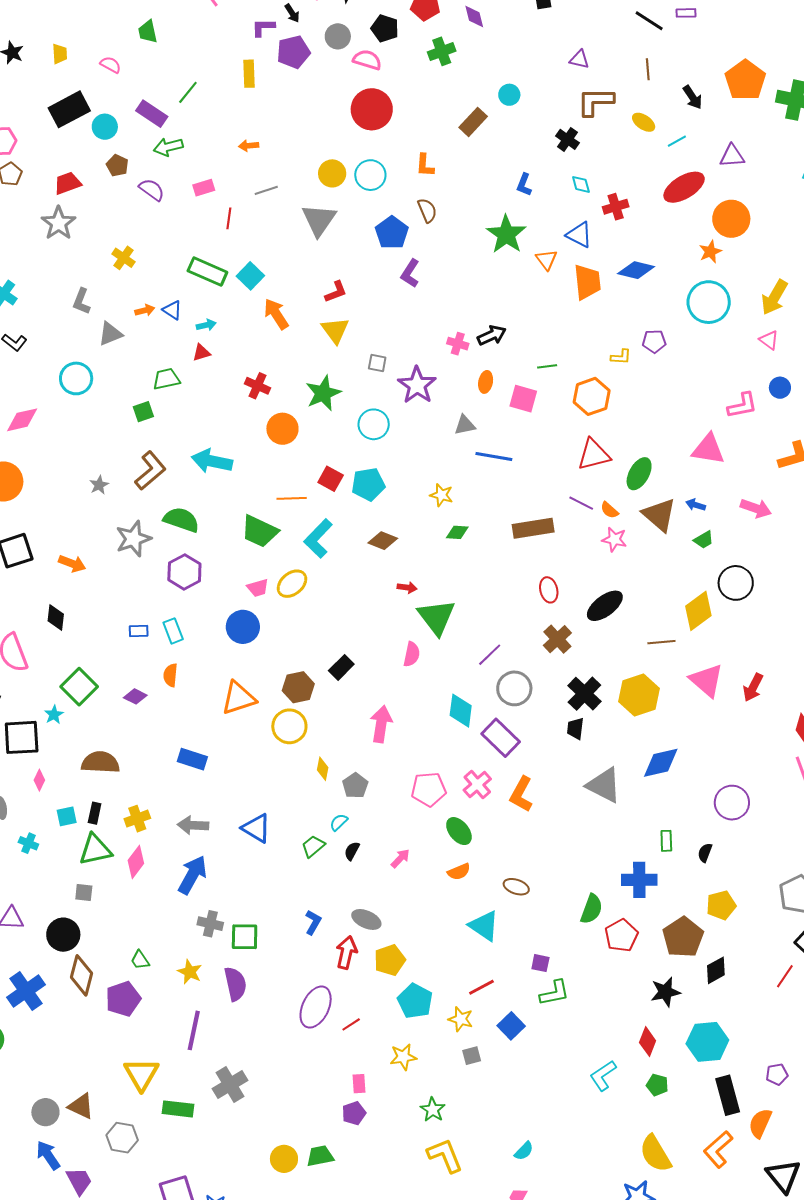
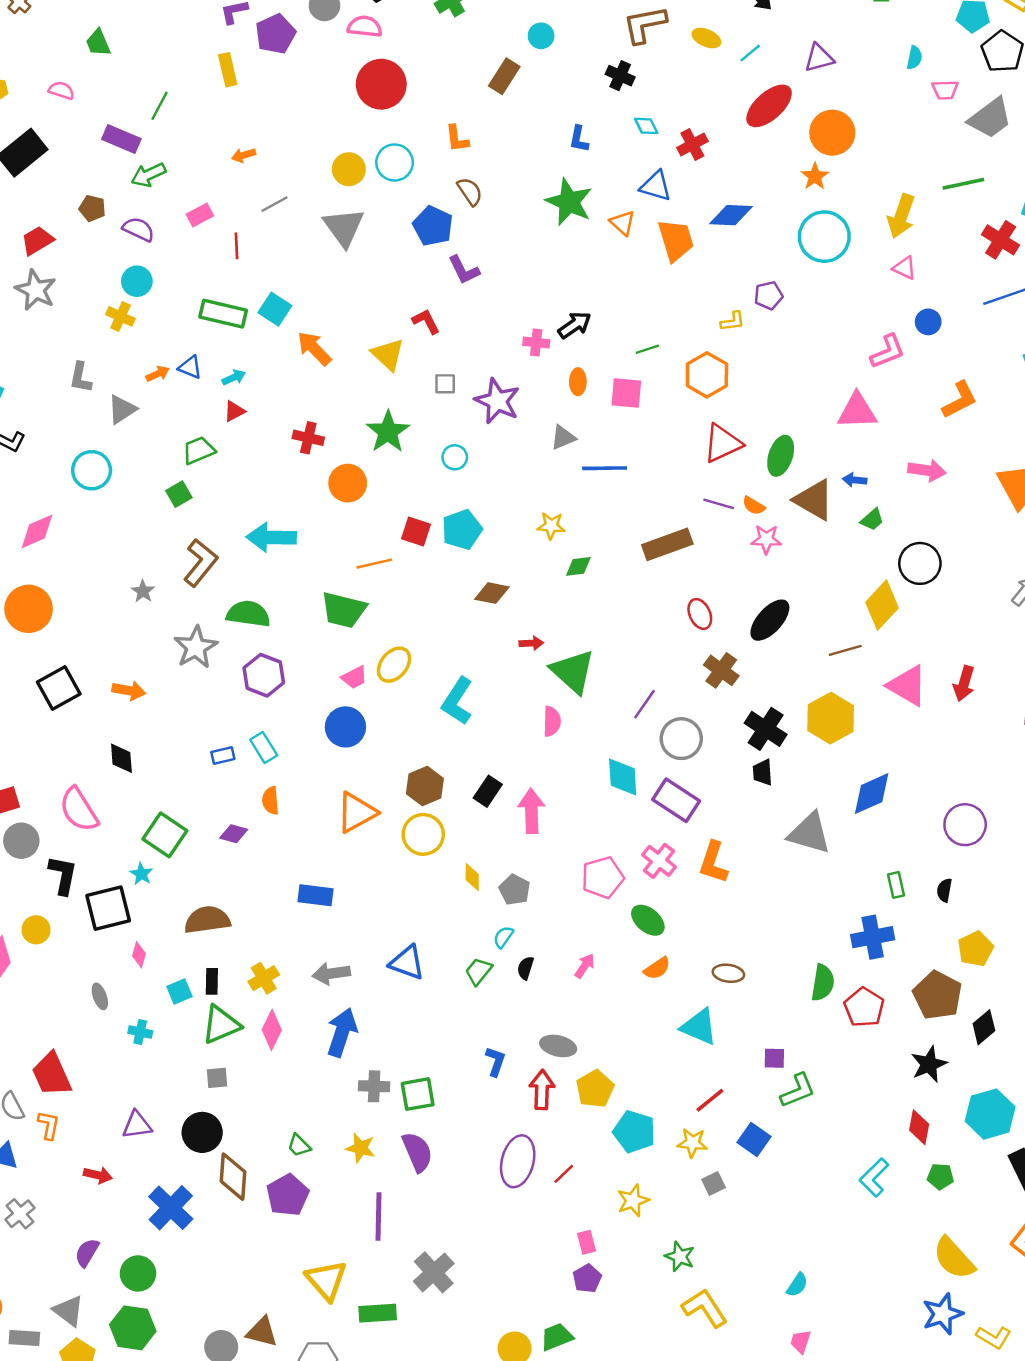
cyan circle: (105, 127) -> (137, 281), moved
purple L-shape: (410, 273) -> (464, 270), turned -48
red L-shape: (336, 292) -> (426, 321), moved, turned -85
cyan circle: (374, 424) -> (455, 457), size x0.7
cyan L-shape: (318, 538) -> (457, 701), moved
black rectangle: (341, 667) -> (488, 791), moved

